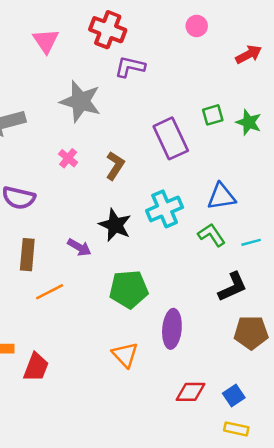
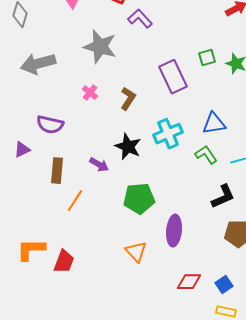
purple L-shape: (130, 67) -> (140, 19), turned 35
orange line: (50, 292) -> (75, 201), turned -30

